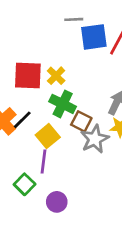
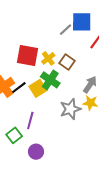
gray line: (74, 19) -> (65, 30), moved, turned -48
blue square: (94, 37) -> (82, 22), moved
brown square: (81, 121) -> (67, 62), moved
yellow square: (48, 136) -> (38, 88), moved

